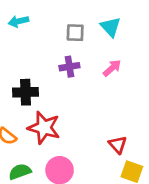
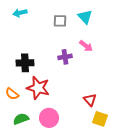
purple cross: (69, 67) -> (65, 57), moved
pink arrow: (112, 68) -> (86, 46), turned 80

